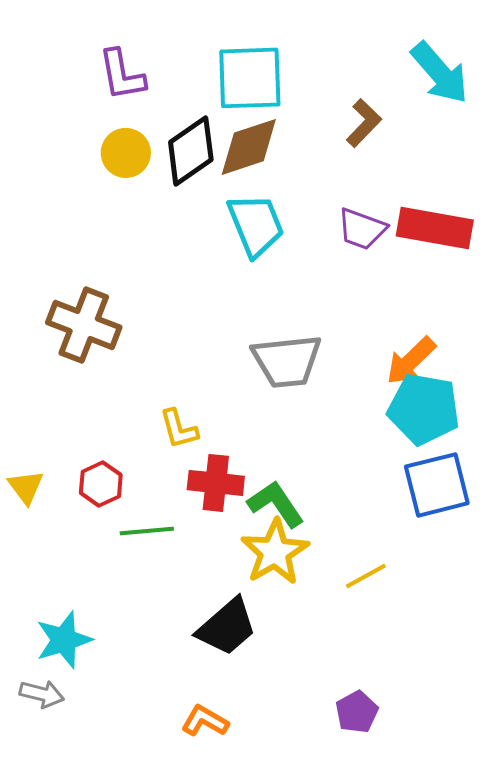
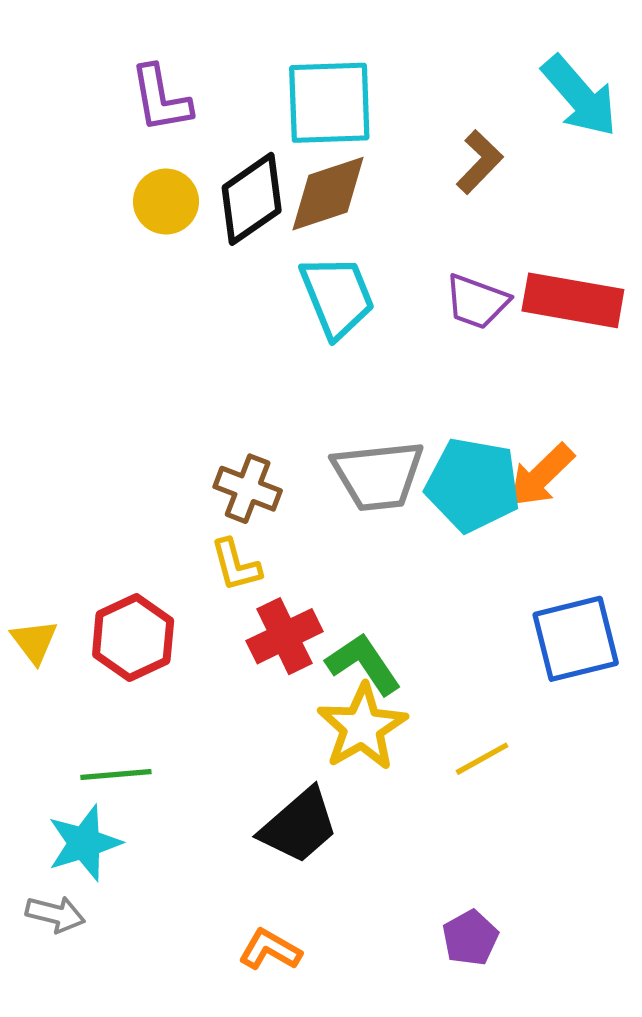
brown cross: (84, 325) -> (248, 489), moved, size x0.7
cyan pentagon: (424, 409) -> (473, 485), moved
red cross: (216, 483) -> (285, 636), turned -32
red hexagon: (101, 484) -> (133, 638), size x1.4
green line: (147, 531) -> (116, 775), moved

